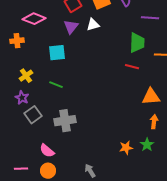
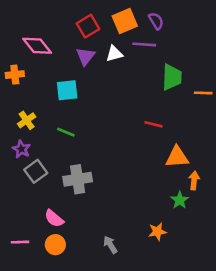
purple line: (150, 18) -> (144, 44), moved
pink diamond: (34, 19) -> (37, 46), turned 30
red line: (132, 67) -> (153, 124), moved
orange triangle: (151, 97) -> (177, 157), moved
green star: (147, 145) -> (180, 200), moved
orange star: (126, 148) -> (157, 232), moved

